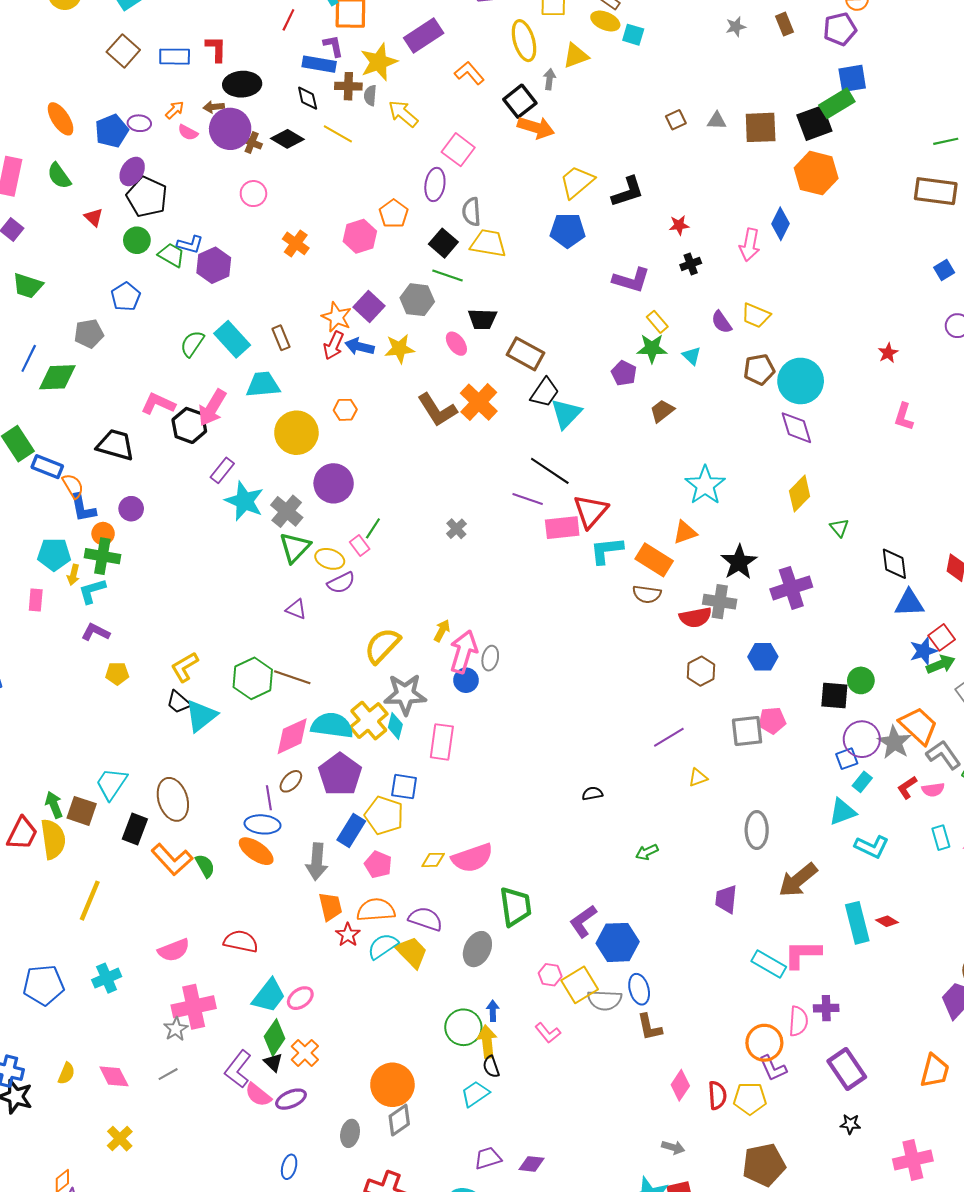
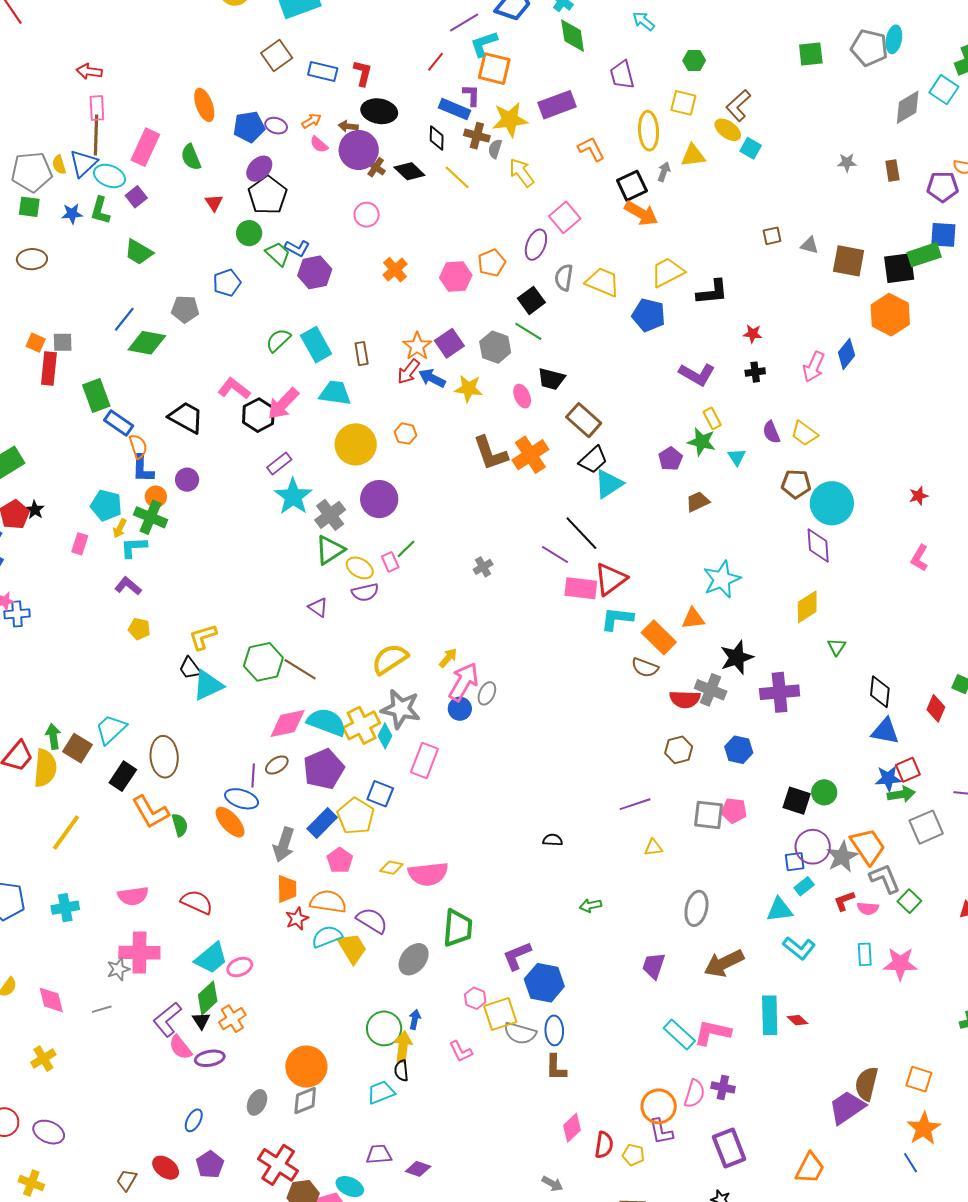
yellow trapezoid: (488, 243) -> (603, 282), moved
yellow pentagon: (750, 1099) -> (633, 1155), size x0.7

